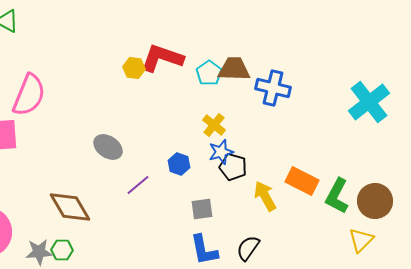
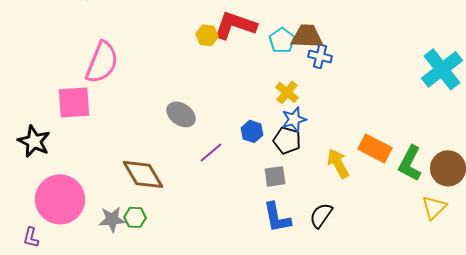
blue cross: (273, 88) -> (320, 56), moved, size x0.7
black pentagon: (233, 167) -> (287, 140), moved

